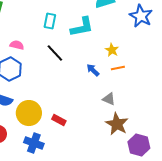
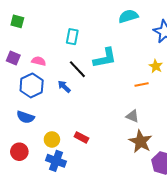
cyan L-shape: (82, 27) -> (105, 58), moved
yellow star: (112, 50) -> (156, 66), moved
blue arrow: (93, 70) -> (64, 87), moved
yellow circle: (29, 113) -> (52, 139), moved, size x0.6

